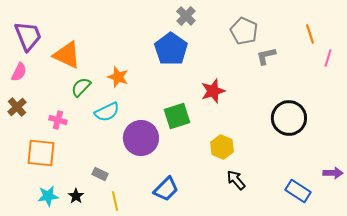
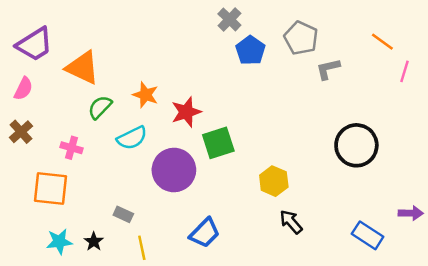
orange line: (310, 34) -> (382, 42), turned -36
purple trapezoid: (28, 36) -> (35, 44), turned 80
blue pentagon: (171, 49) -> (250, 50), moved, size x0.7
red star: (213, 91) -> (186, 112), moved

